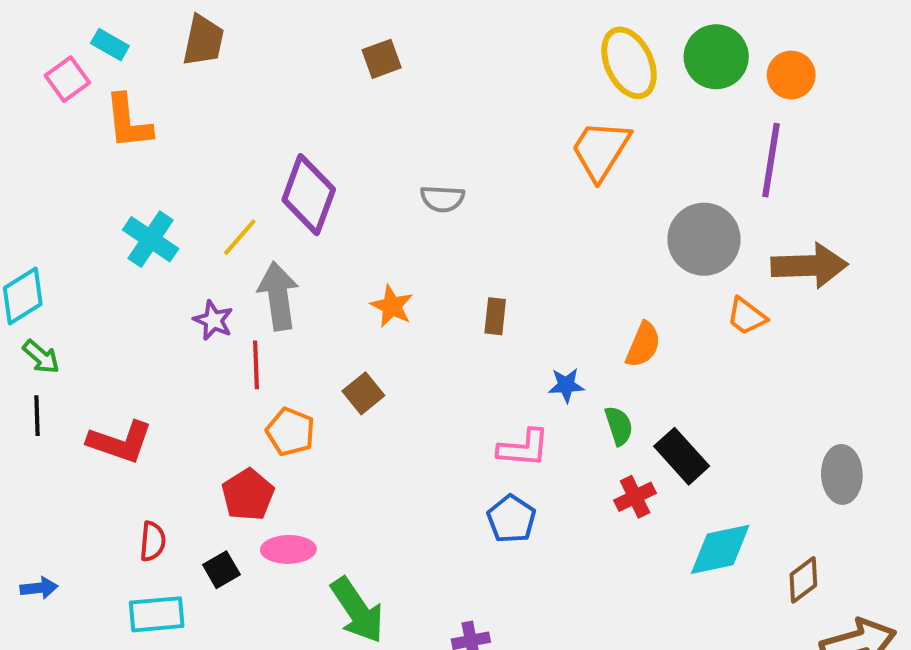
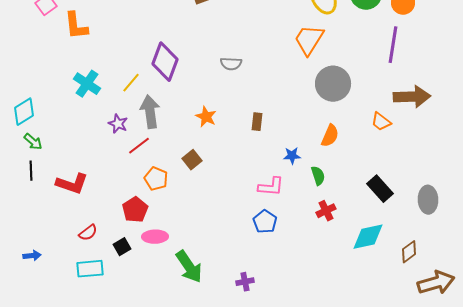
gray circle: (704, 239) -> (333, 84), moved
red line: (256, 365) -> (139, 146), turned 55
black rectangle: (682, 456) -> (380, 189), moved
red semicircle: (153, 541) -> (88, 233), turned 48

